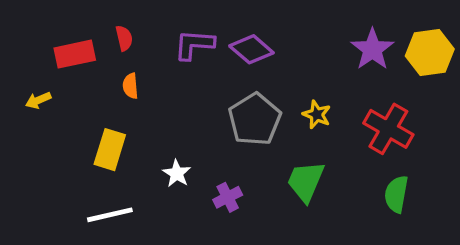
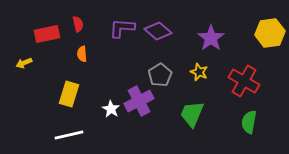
purple star: (372, 49) -> (211, 38), moved
gray pentagon: (255, 119) -> (160, 75), size x0.7
purple cross: (228, 197) -> (139, 101), moved, size x1.6

